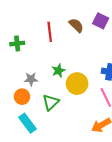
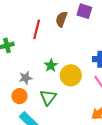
brown semicircle: (76, 25) -> (61, 19), turned -105
red line: (50, 32) -> (37, 29), turned 30

